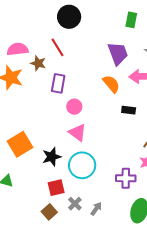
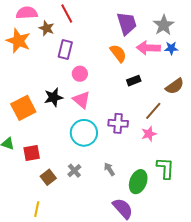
black rectangle: (129, 110) -> (134, 81), turned -32
black star: (52, 157) -> (53, 97), moved
purple cross: (126, 178) -> (118, 123), moved
red square: (56, 188) -> (32, 153), moved
gray arrow: (96, 209) -> (109, 169), moved, turned -72

